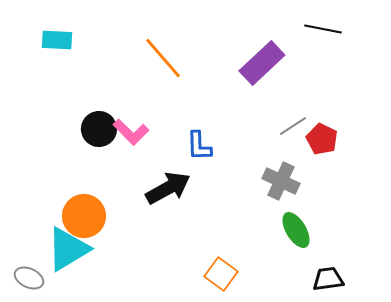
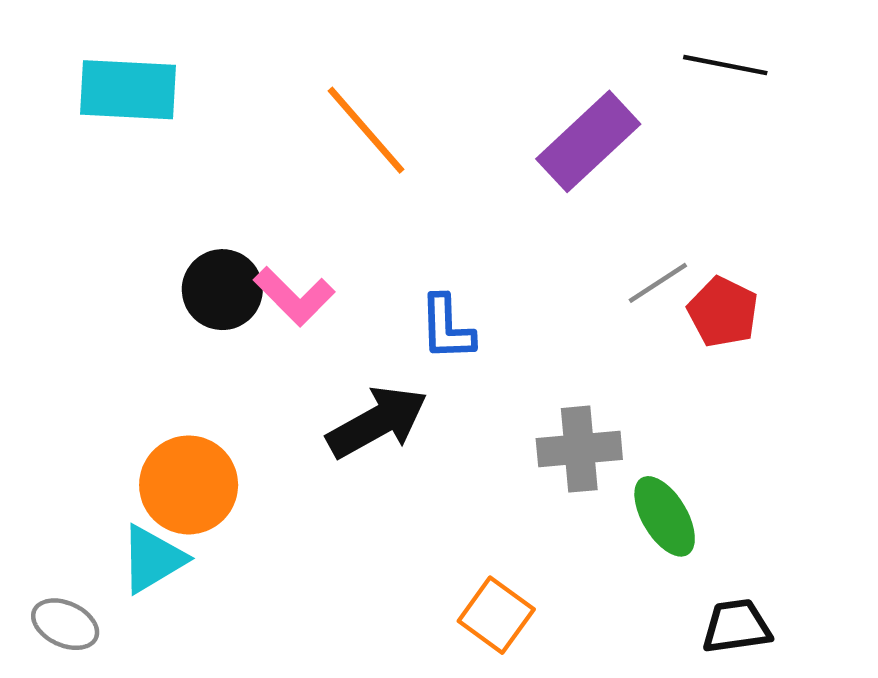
cyan rectangle: (57, 40) -> (128, 90), size x1.4
gray cross: (281, 181) -> (579, 449), moved, turned -30
cyan triangle: (68, 249) -> (153, 559), size x0.7

